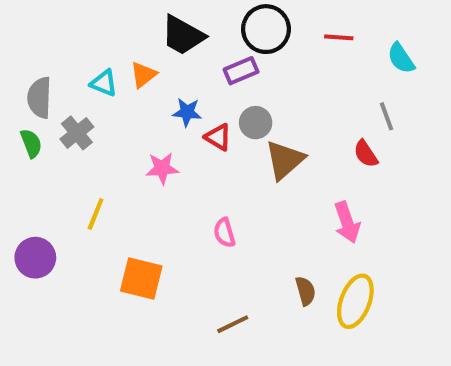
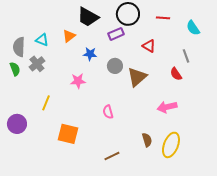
cyan triangle: (104, 83) -> (42, 40), moved
gray circle: (256, 123) -> (115, 66), moved
red triangle: (218, 137) -> (149, 46), moved
pink arrow: (347, 222) -> (167, 107), turned 96

